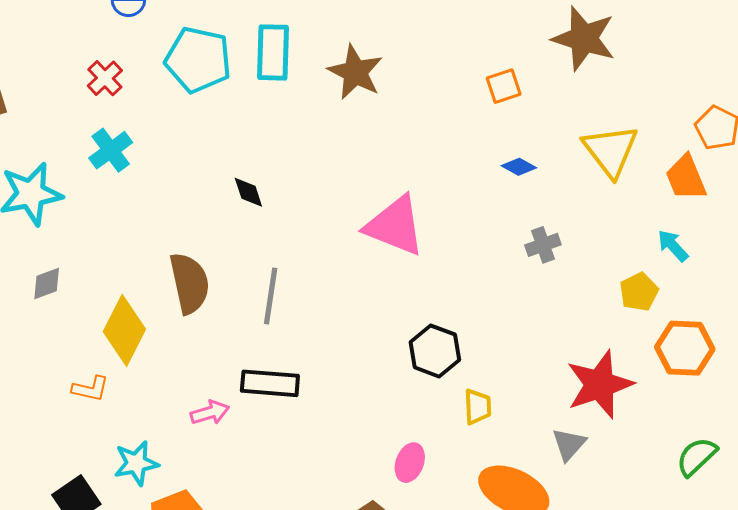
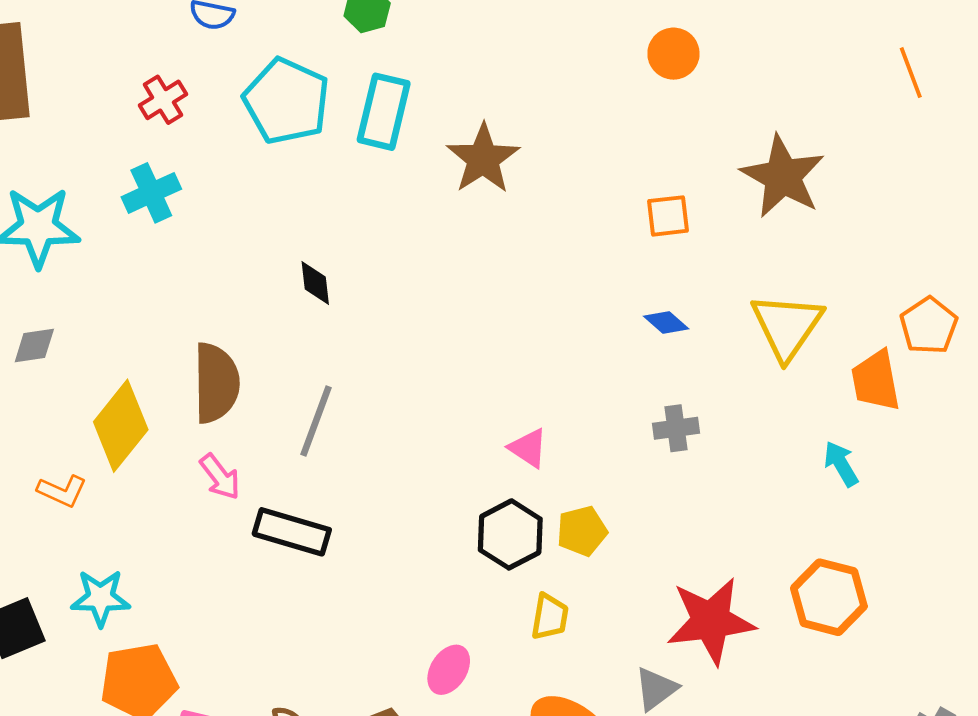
pink triangle: (395, 226) -> (528, 448), moved, size x0.5
yellow pentagon: (639, 292) -> (582, 531), moved
pink arrow: (210, 413) -> (220, 477), moved, turned 57

